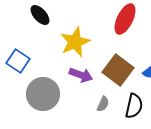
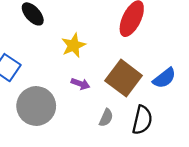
yellow star: (75, 42) -> (73, 45), size x0.7
purple arrow: (81, 75) -> (80, 84), size x0.7

